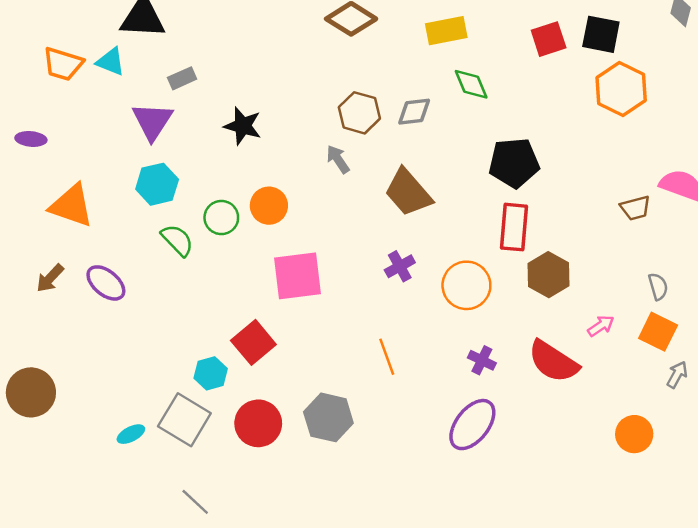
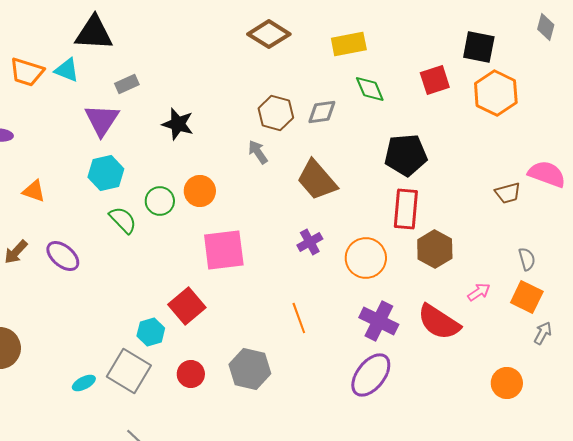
red square: (549, 39) -> (435, 80), moved
orange triangle: (71, 206) -> (34, 191), size x0.6
purple cross: (482, 360) -> (379, 321), size x1.6
red circle: (258, 423) -> (191, 374), size x0.7

